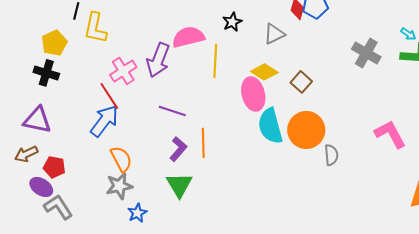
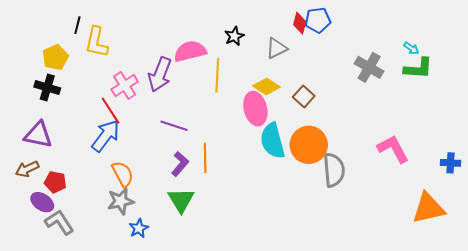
gray semicircle: (331, 155) -> (334, 170), size x1.6

